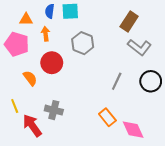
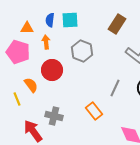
brown rectangle: (129, 22) -> (117, 24), moved
yellow line: (15, 106) -> (17, 99), moved
orange rectangle: (107, 117) -> (94, 111), moved

